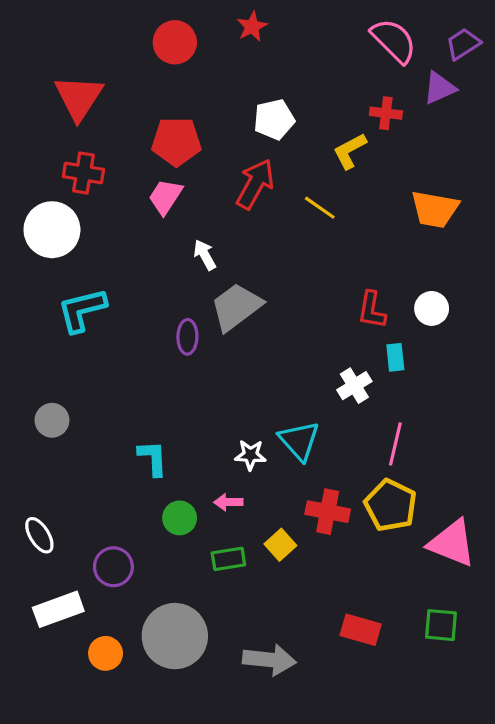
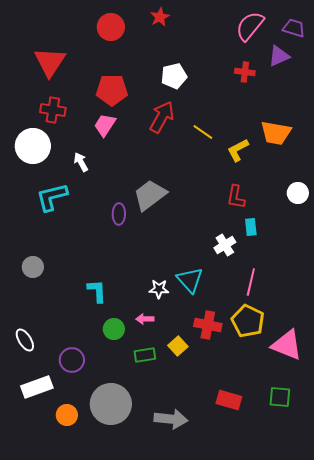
pink semicircle: (394, 41) -> (250, 26), turned -96
purple trapezoid: (463, 44) -> (294, 28), turned 50
yellow L-shape: (350, 151) -> (238, 150), moved
white arrow: (205, 255) -> (81, 162), moved
white circle: (432, 308) -> (298, 193), moved

